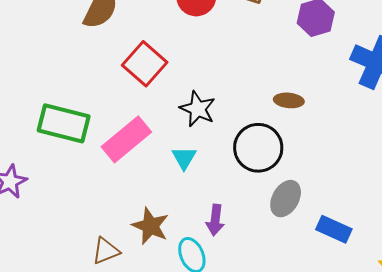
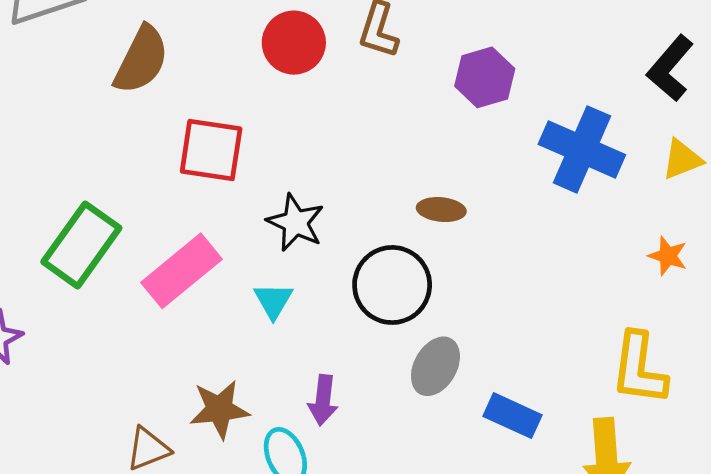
red square: (145, 64) -> (211, 150), turned -33
green rectangle: (64, 123) -> (81, 245), turned -69
brown star: (150, 226) -> (219, 409), turned -30

